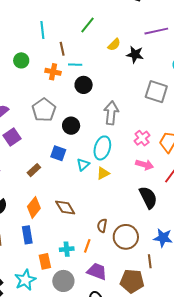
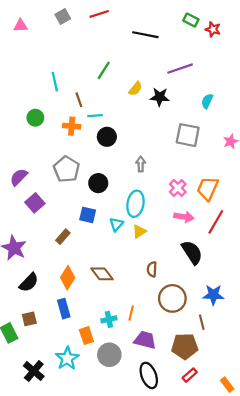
gray arrow: (111, 113) -> (141, 164), size x0.6
brown semicircle: (102, 226) -> (152, 269), moved

